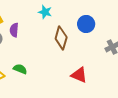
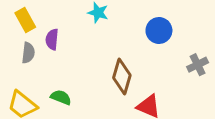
brown diamond: (61, 38) -> (122, 77), moved

